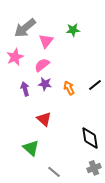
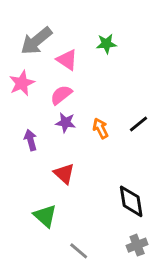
pink triangle: (46, 41) -> (67, 60), turned -35
purple arrow: (25, 89) -> (31, 140), moved

